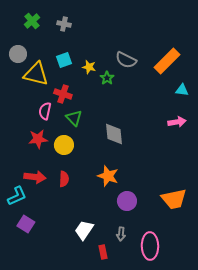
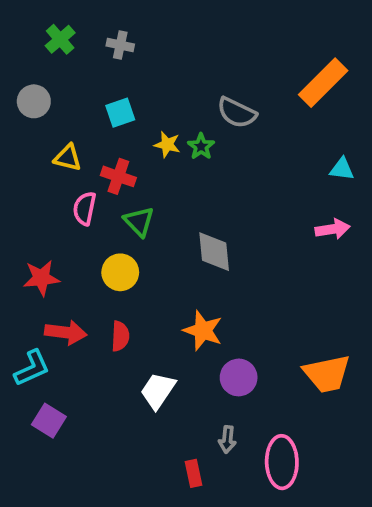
orange rectangle: (167, 61) -> (323, 83), moved
yellow star: (89, 67) -> (167, 145), moved
yellow triangle: (36, 74) -> (68, 158), moved, size x0.6
red star: (38, 139) -> (41, 278), moved
white trapezoid: (84, 230) -> (158, 391), moved

